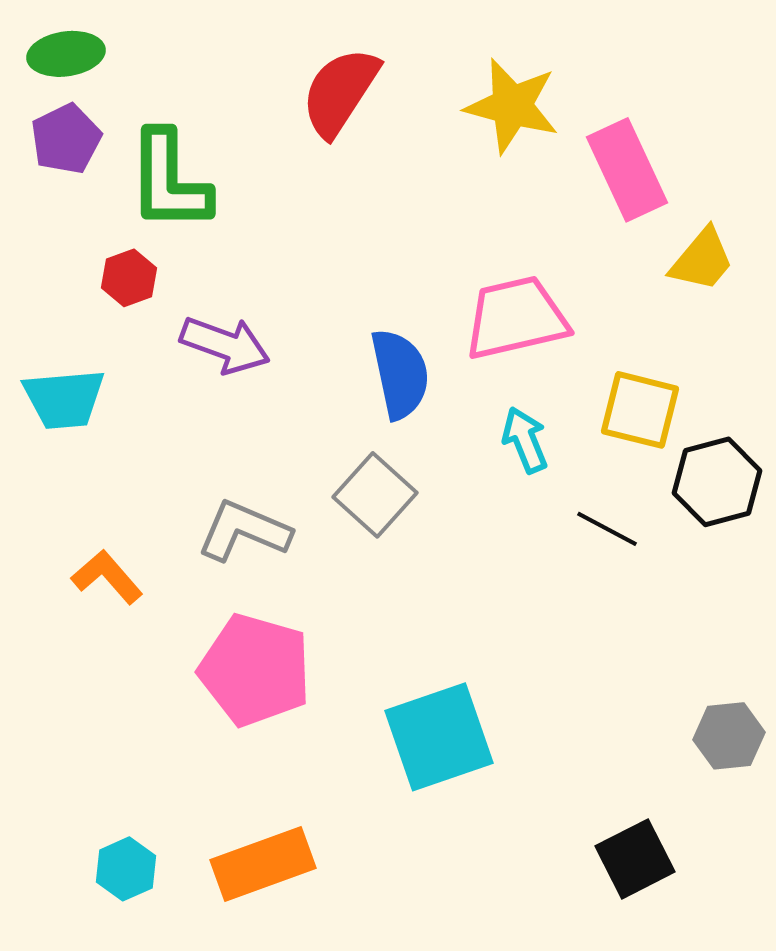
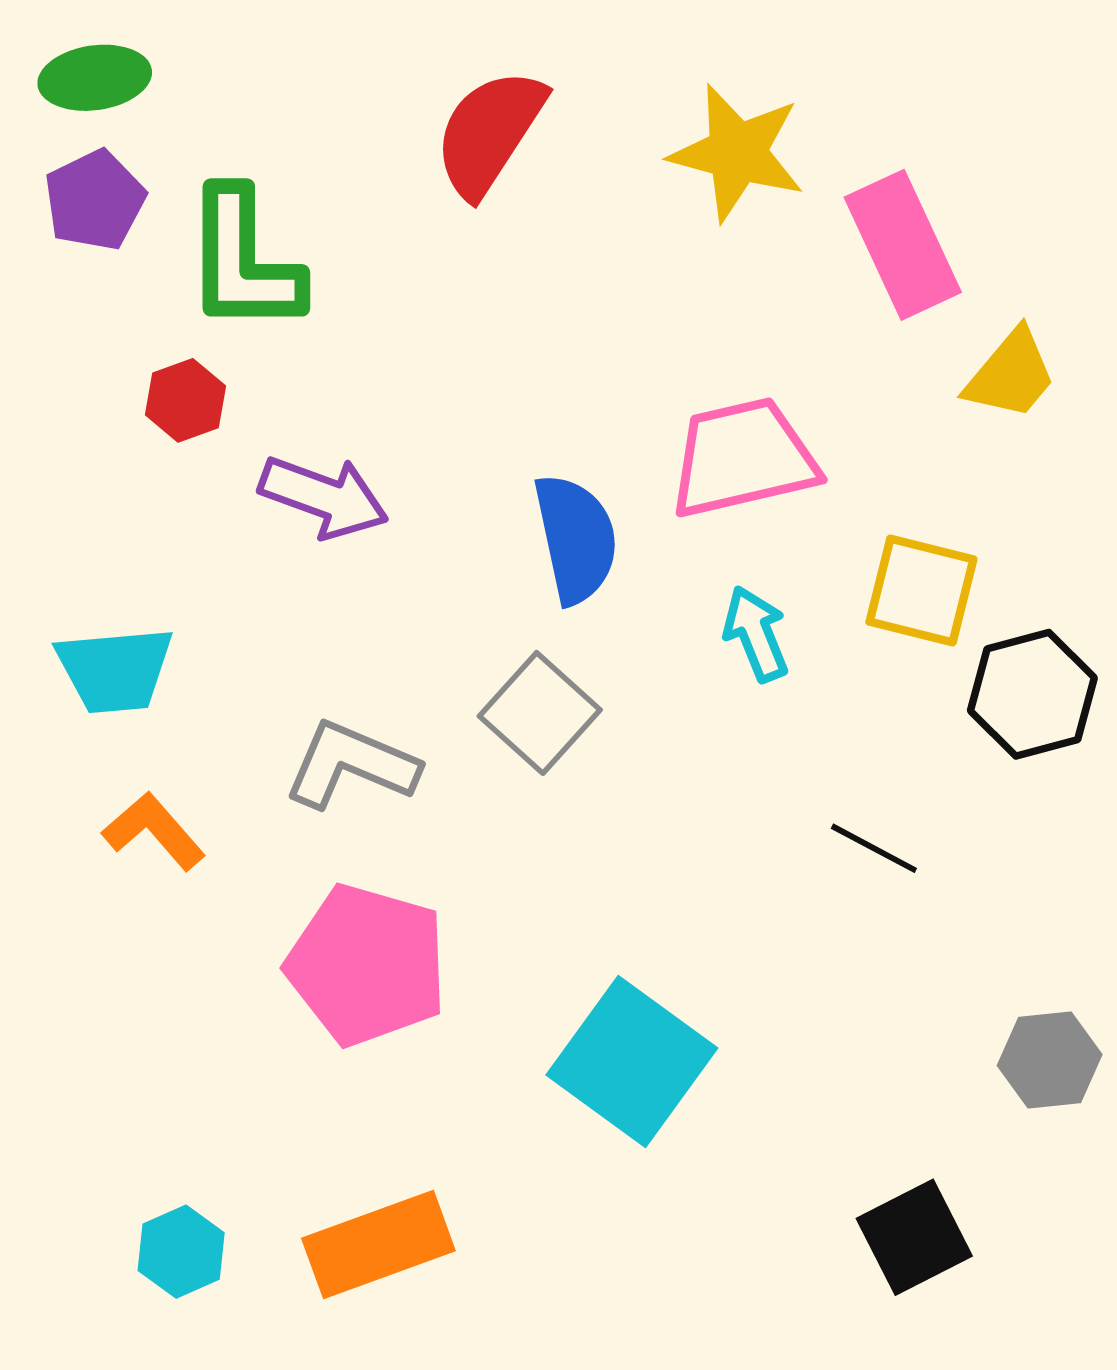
cyan trapezoid: (64, 399) -> (115, 670), moved
black line: (607, 529) -> (874, 848), moved
cyan square: (439, 737) -> (632, 1061), turned -35

